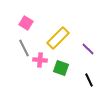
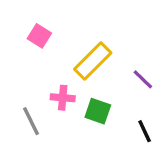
gray line: (24, 48) -> (31, 121), moved

